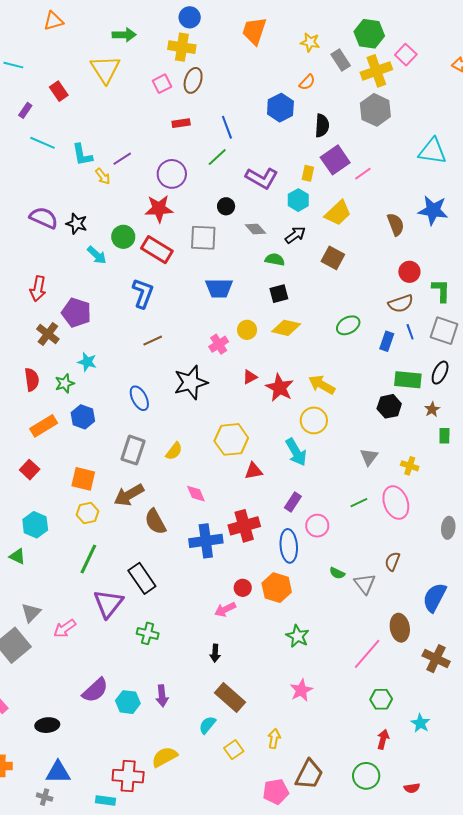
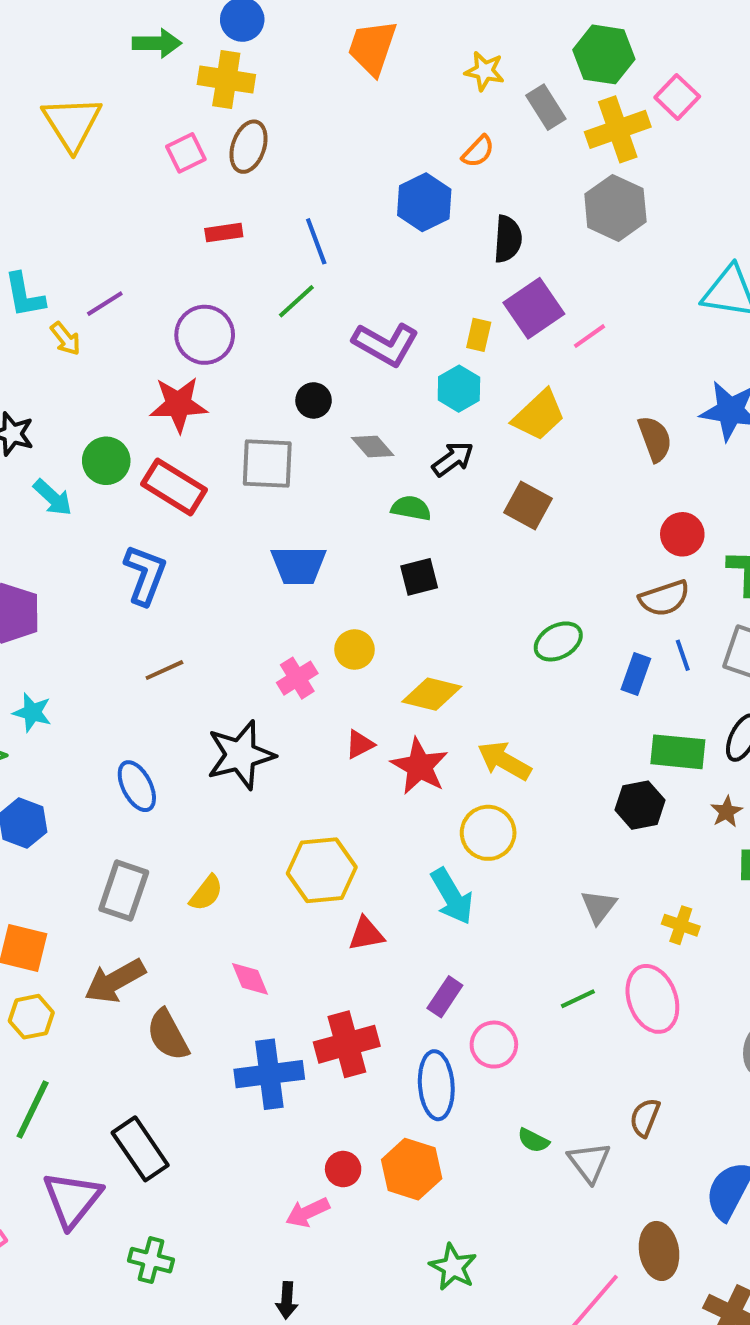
green arrow: (124, 35) -> (157, 43), moved
yellow diamond: (286, 328) -> (432, 694), moved

